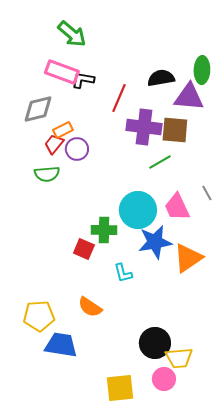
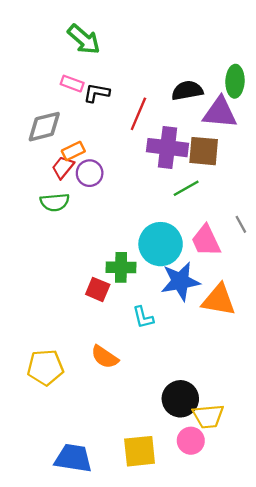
pink rectangle: (62, 72) -> (72, 84), size x0.6
orange triangle: (188, 258) -> (219, 300), turned 44
blue trapezoid: (61, 345) -> (73, 458), moved

